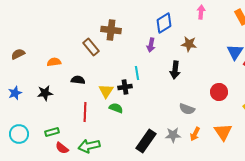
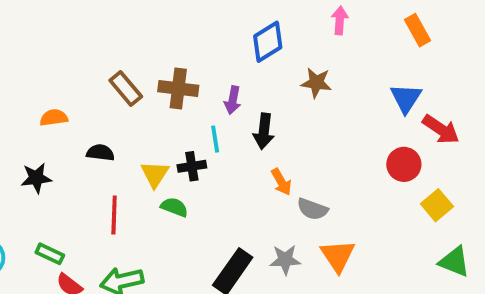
brown cross: (111, 30) -> (178, 88), moved
purple arrow: (151, 45) -> (233, 100), moved
black arrow: (175, 70) -> (264, 131), moved
red circle: (219, 92) -> (404, 164), moved
green rectangle: (52, 132) -> (50, 254), turned 40
orange triangle: (223, 132) -> (338, 256), moved
orange arrow: (195, 134) -> (281, 182), moved, turned -56

